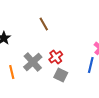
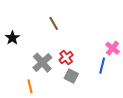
orange line: (12, 72) -> (30, 86), moved

